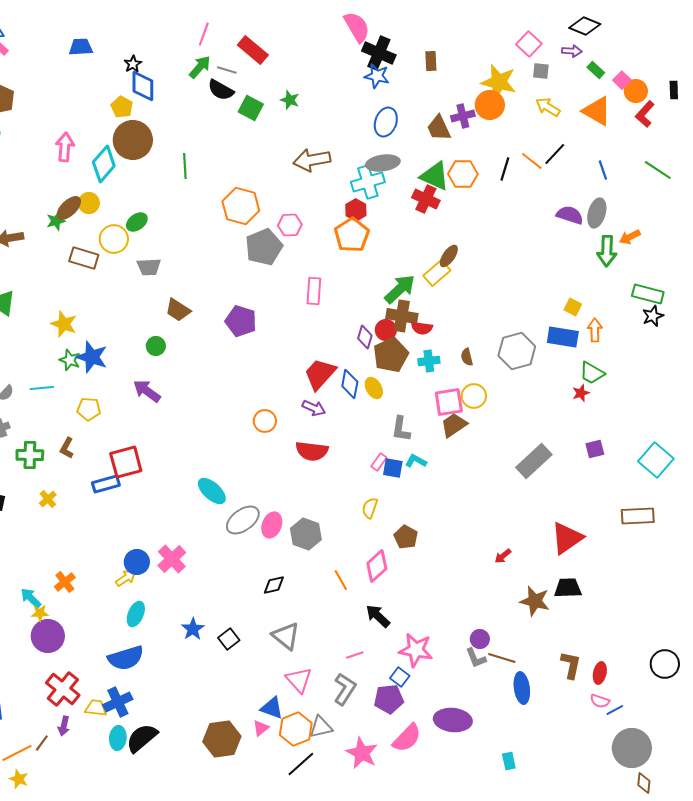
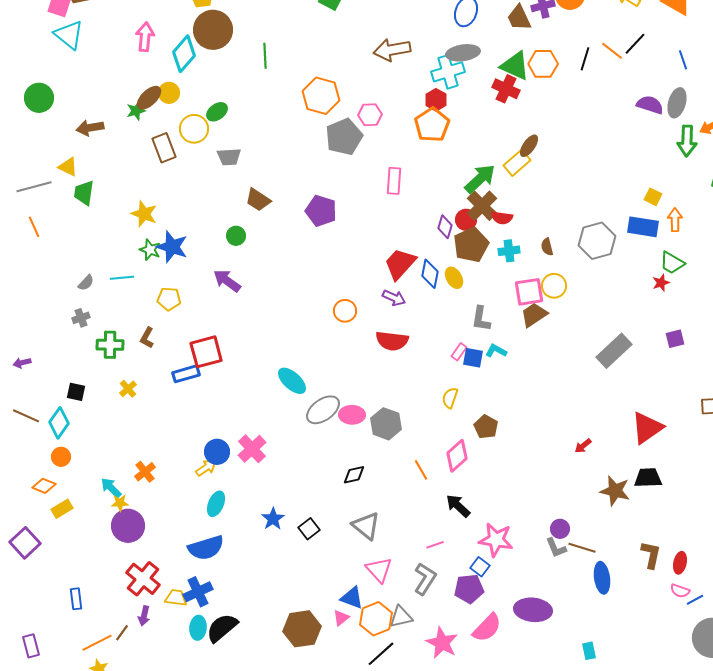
brown rectangle: (84, 258) -> (164, 148), turned 52
brown cross: (402, 316) -> (482, 206), turned 36
pink ellipse: (272, 525) -> (352, 415), turned 70

